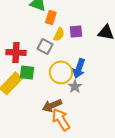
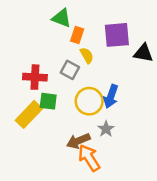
purple square: (76, 31) -> (117, 35), moved, size x1.6
yellow semicircle: (59, 34) -> (87, 55), turned -56
gray star: (75, 86) -> (106, 129), moved

